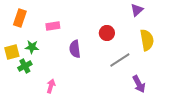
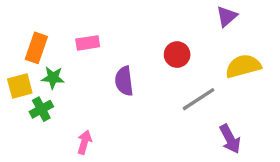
orange rectangle: (20, 18) -> (36, 48), moved
yellow semicircle: (147, 40) -> (243, 66), turned -95

